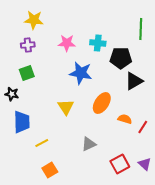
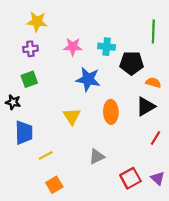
black triangle: (134, 81) -> (146, 106), moved
orange ellipse: (102, 103) -> (111, 112), turned -35
orange semicircle: (125, 119) -> (153, 83), moved

